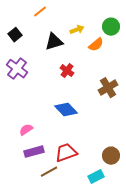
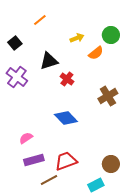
black triangle: (54, 42) -> (49, 61), moved

